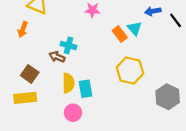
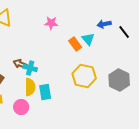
cyan cross: (68, 45) -> (30, 68), moved
gray hexagon: (168, 97) -> (119, 80), moved
pink circle: (73, 113) -> (21, 107), moved

